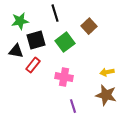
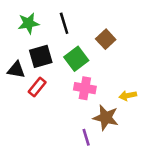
green star: (20, 21) -> (29, 23), moved
pink cross: (64, 77) -> (85, 88), moved
brown star: (106, 95) -> (106, 118), moved

